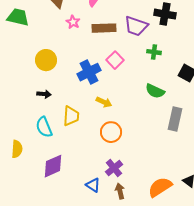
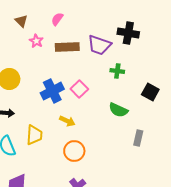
pink square: (115, 60) -> (79, 89), moved
gray rectangle: (175, 119) -> (138, 138), size x0.7

